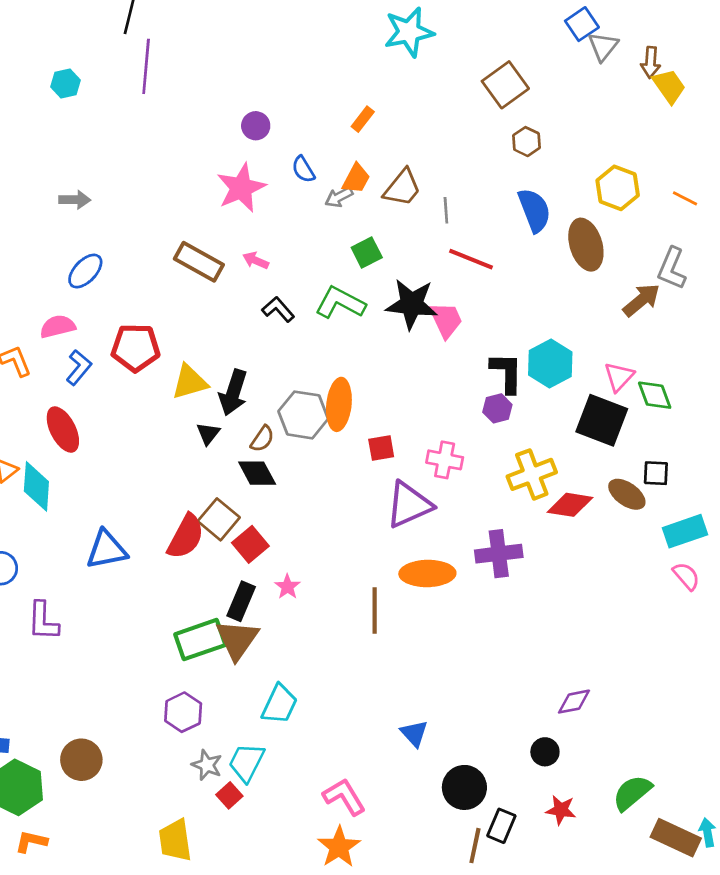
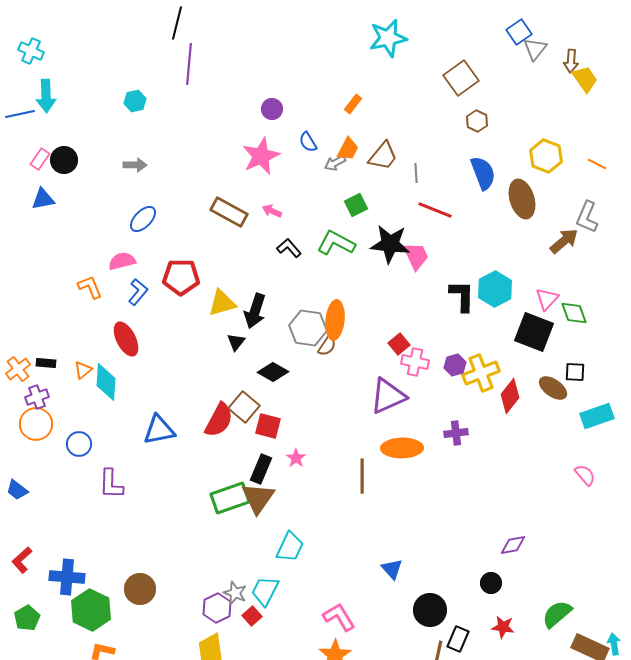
cyan hexagon: (66, 83) -> (135, 101), moved
purple hexagon: (497, 408) -> (455, 365), moved
brown semicircle: (262, 439) -> (327, 346), moved
red square: (381, 448) -> (399, 344), moved, turned -30
black diamond: (257, 473) -> (273, 372), turned -32
red diamond: (570, 505) -> (510, 396), turned -60
red square: (250, 544) -> (268, 426), turned -36
purple cross: (499, 554) -> (456, 433), size x0.7
pink semicircle: (686, 576) -> (585, 475), moved
purple hexagon: (183, 712) -> (217, 608), moved

